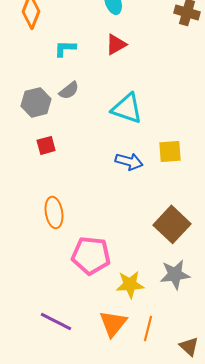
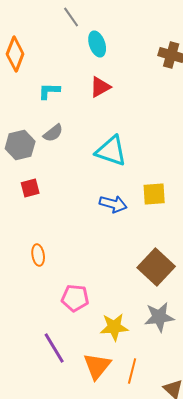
orange ellipse: (54, 212) -> (38, 255), size x0.7
pink pentagon: (91, 255) -> (75, 298), size x0.7
purple line: (56, 321) -> (54, 348), moved, turned 32

